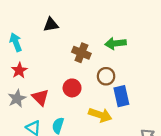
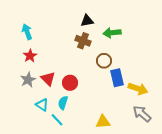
black triangle: (51, 25) -> (87, 21), moved
red circle: (72, 88) -> (70, 83), moved
yellow arrow: (100, 115) -> (138, 89), moved

